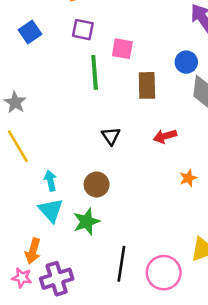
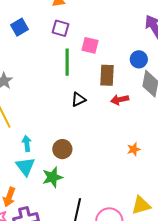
black triangle: (111, 136) -> (78, 99), moved, turned 35
red arrow: (165, 136) -> (120, 100), moved

